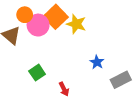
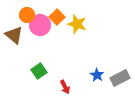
orange square: (56, 17) -> (57, 17), size x0.7
blue star: (97, 62) -> (97, 75), moved

